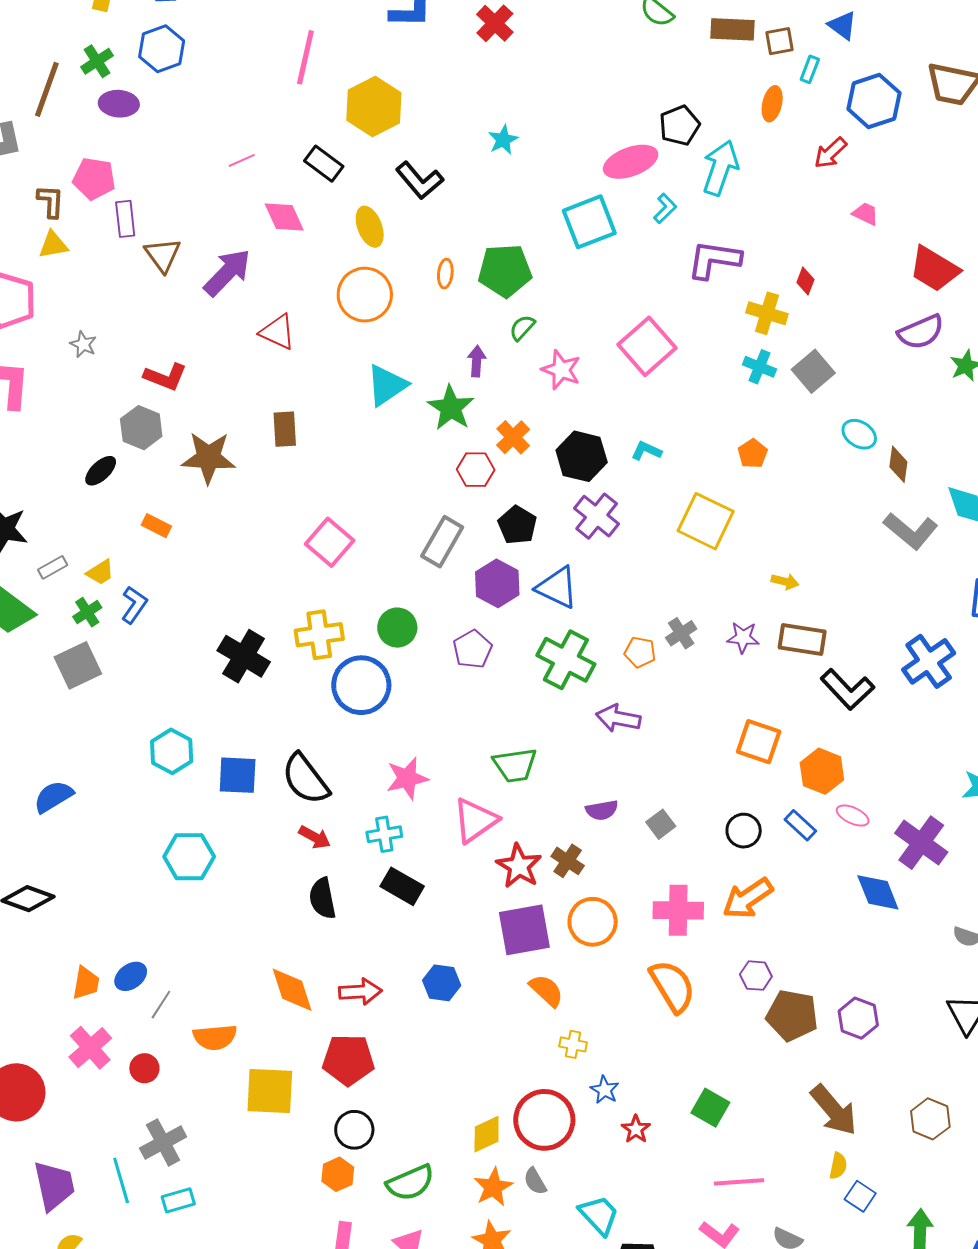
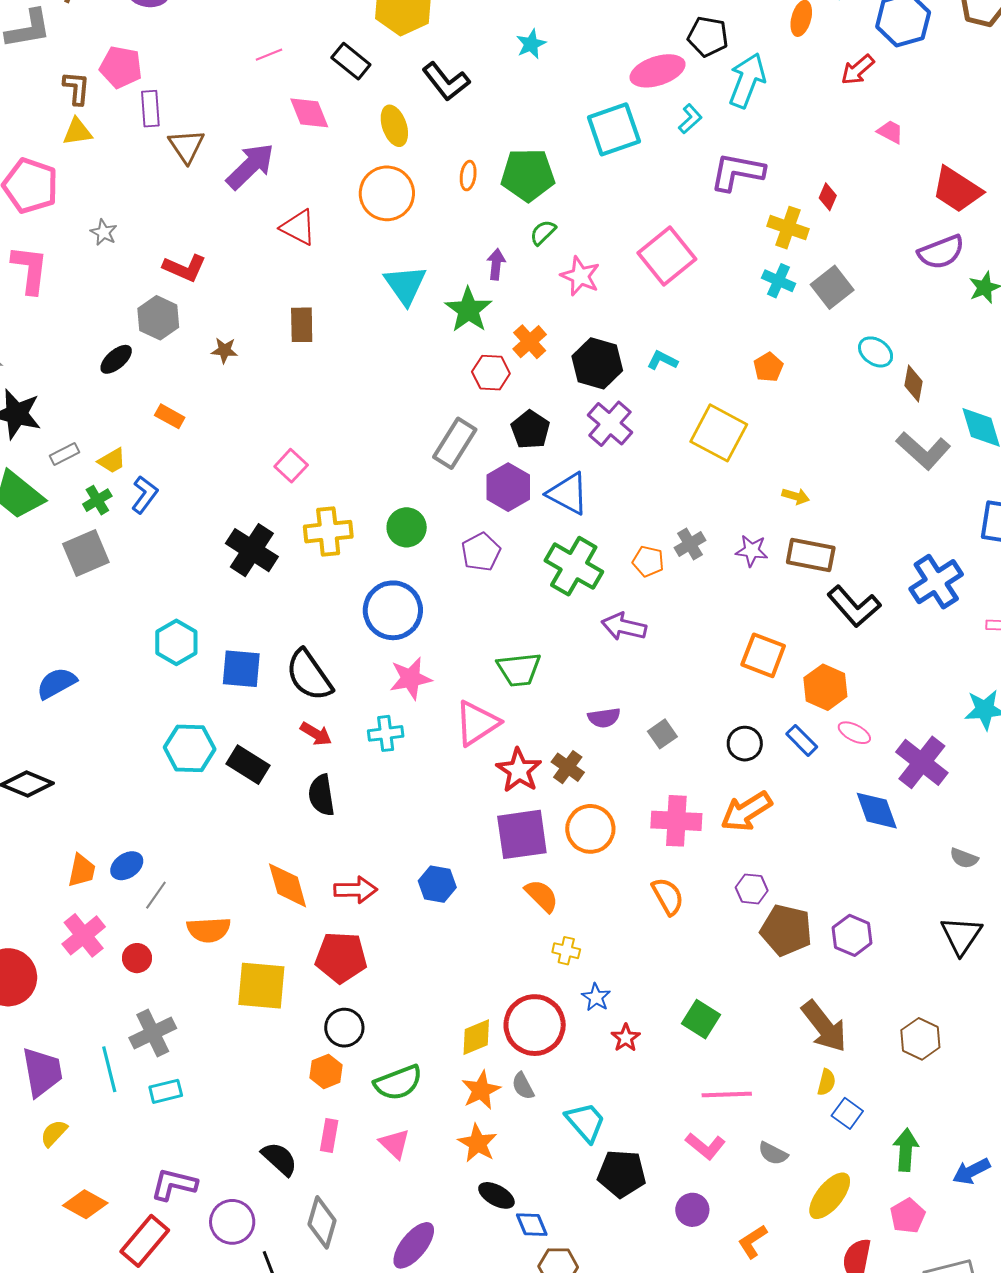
black pentagon: (679, 125) -> (708, 37), turned 30
cyan triangle: (387, 385) -> (405, 285), turned -33
brown star: (209, 458) -> (224, 350), size x0.5
pink square: (330, 542) -> (291, 466), moved, size x0.7
blue circle: (361, 685) -> (393, 610), moved
black rectangle: (402, 886) -> (248, 765), moved
orange semicircle: (672, 986) -> (668, 896), size x0.7

